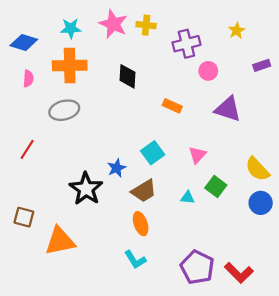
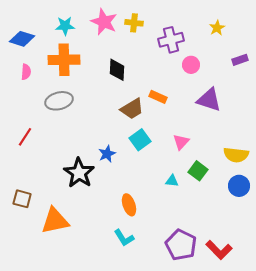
yellow semicircle: (257, 169) -> (236, 155), turned -40
brown trapezoid: (144, 191) -> (132, 109), moved

